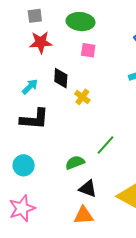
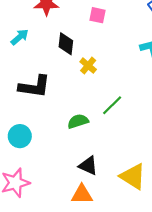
cyan arrow: (30, 87) -> (20, 37), moved
green line: (105, 145) -> (112, 105), moved
green semicircle: (75, 163) -> (78, 121), moved

